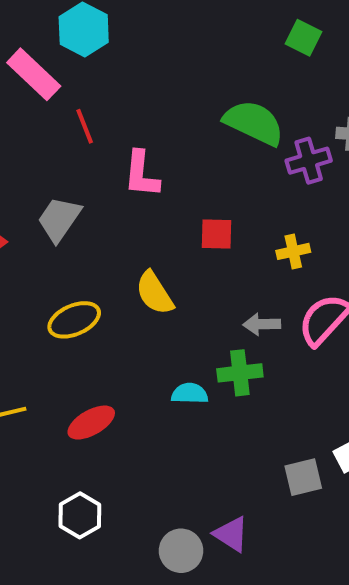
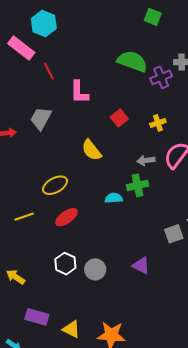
red square: (217, 234) -> (119, 118), turned -36
yellow ellipse: (74, 320) -> (55, 185), moved
gray circle: (181, 551) -> (95, 269), moved

